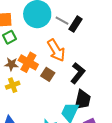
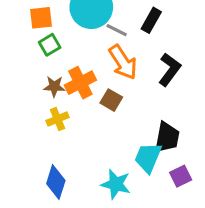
gray line: (62, 21) -> (117, 30), moved
orange cross: (28, 62) -> (80, 83), turned 36
black L-shape: (78, 73) -> (170, 69), moved

